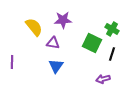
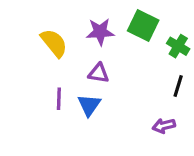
purple triangle: (53, 43) -> (99, 73), moved
green square: (92, 43) -> (143, 25), moved
purple line: (12, 62) -> (59, 99), moved

